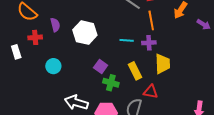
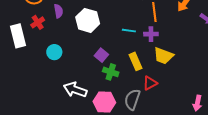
red cross: (35, 37) -> (38, 22), turned -32
white rectangle: (16, 52) -> (18, 36), size x1.6
yellow trapezoid: (163, 64) -> (163, 56), turned 110
red triangle: (151, 92) -> (150, 83), turned -42

